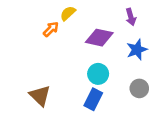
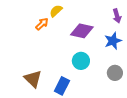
purple arrow: (131, 17) -> (117, 16), moved
blue rectangle: (93, 99) -> (62, 86), moved

